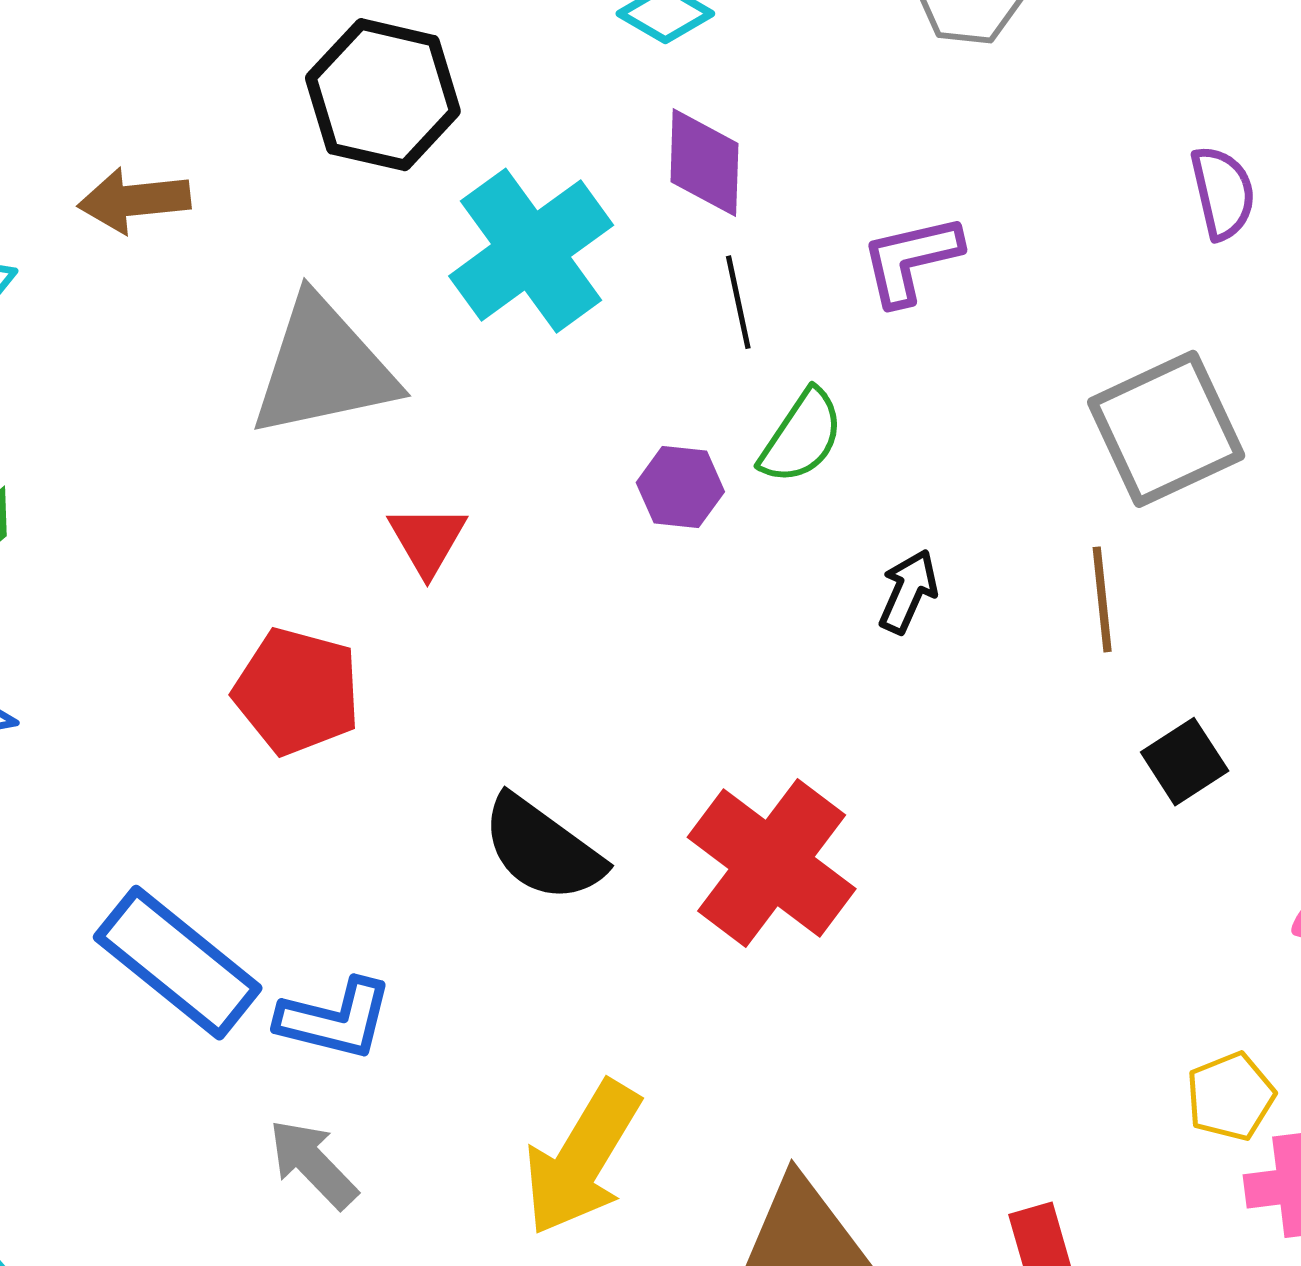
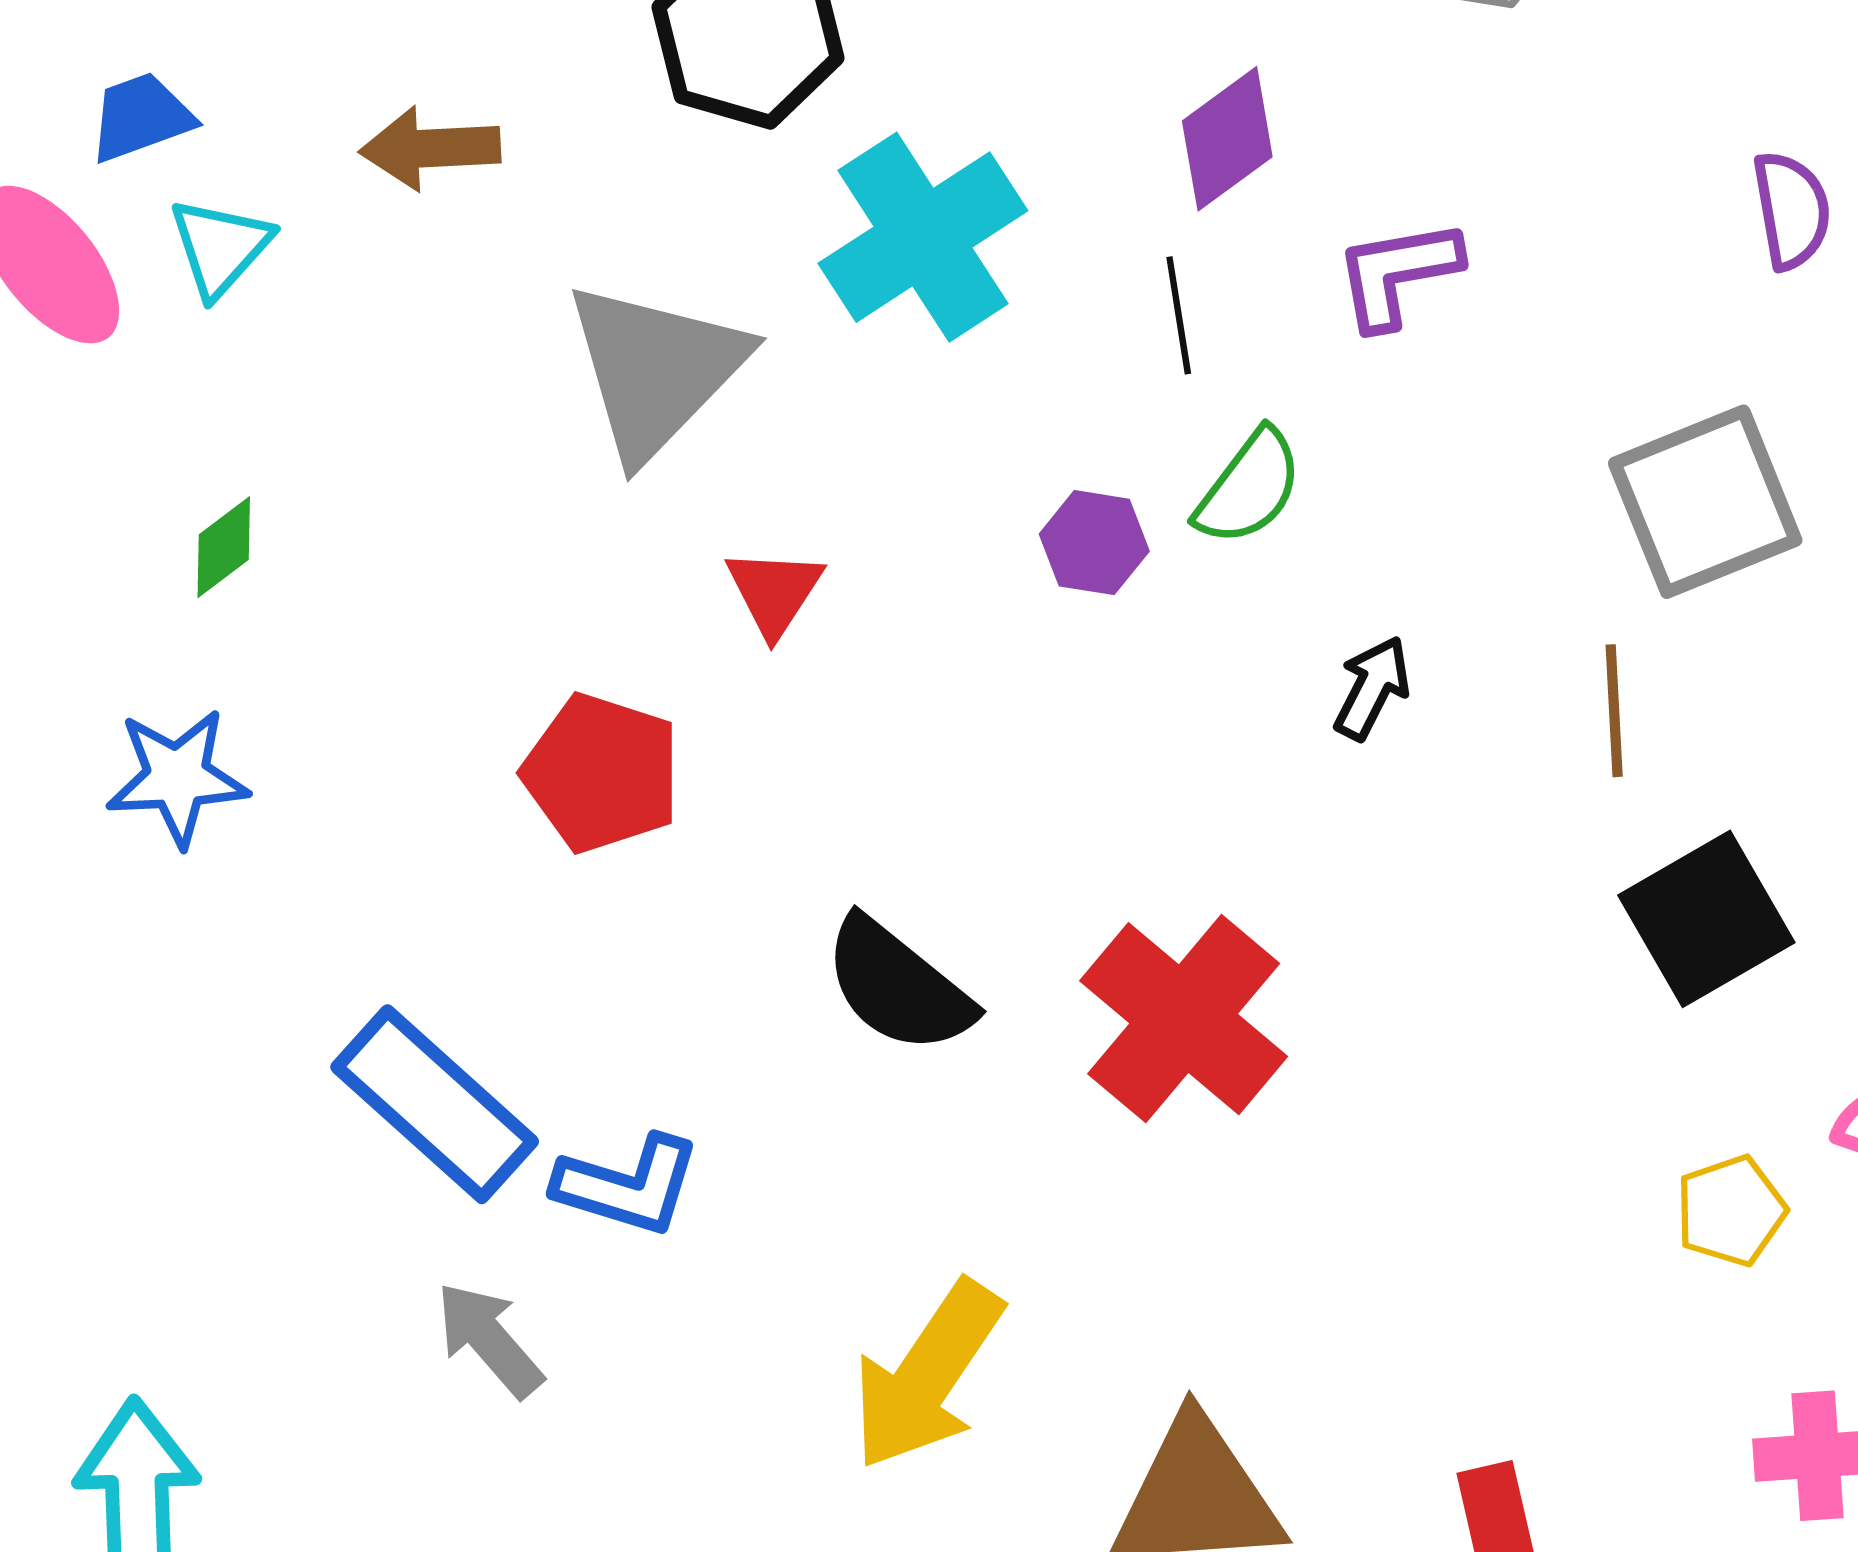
purple diamond: (704, 163) -> (1227, 139), moved, turned 49
gray triangle: (323, 368) -> (656, 370), turned -37
black square: (1185, 762) -> (1706, 919), size x1.6
yellow pentagon: (1231, 1096) -> (1731, 1211), moved
gray arrow: (313, 1164) -> (489, 1339), moved

